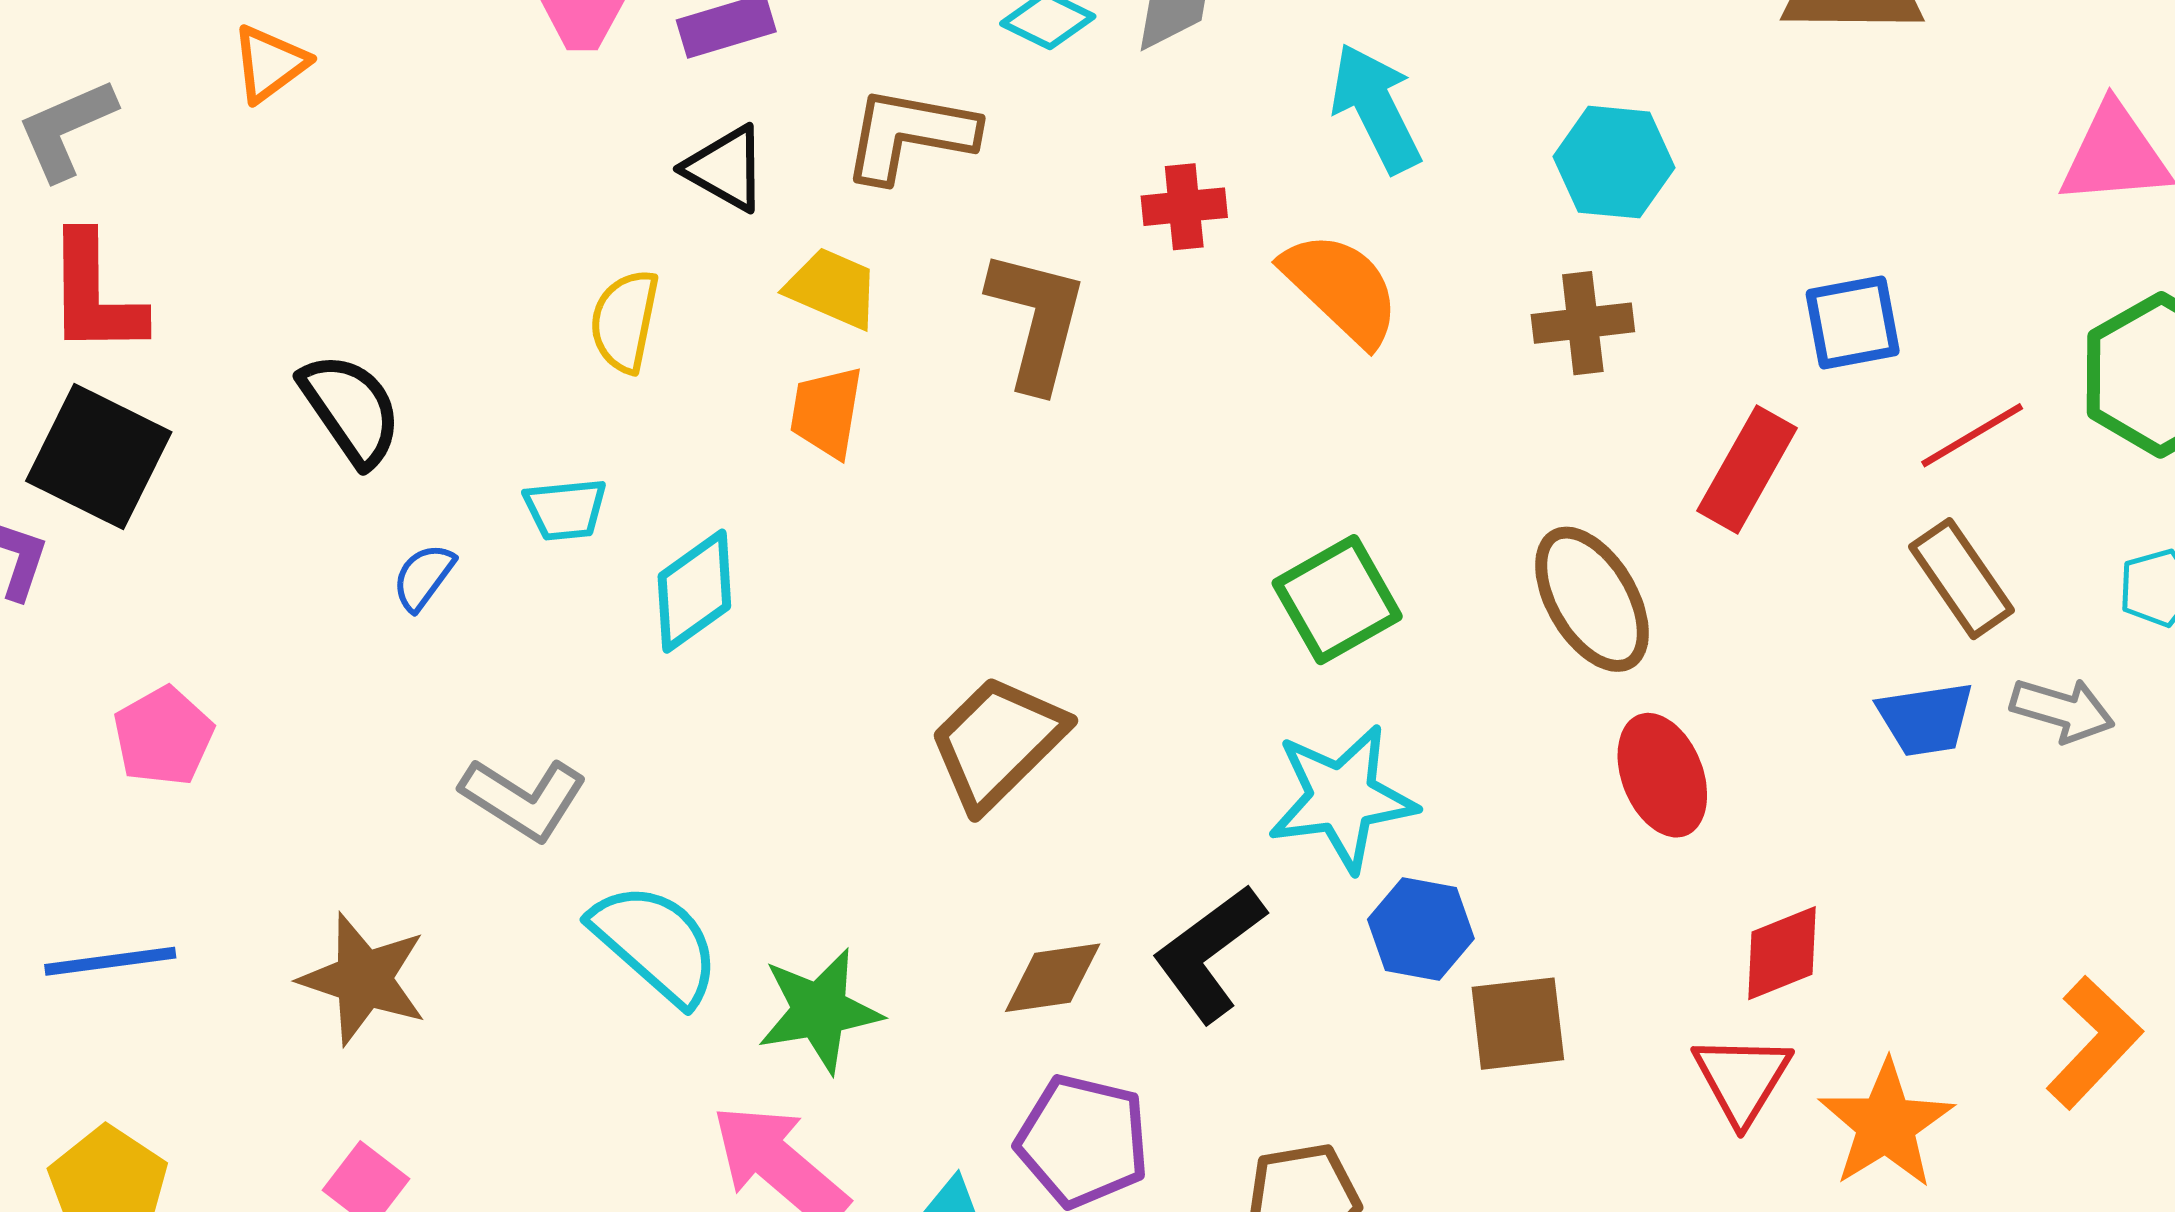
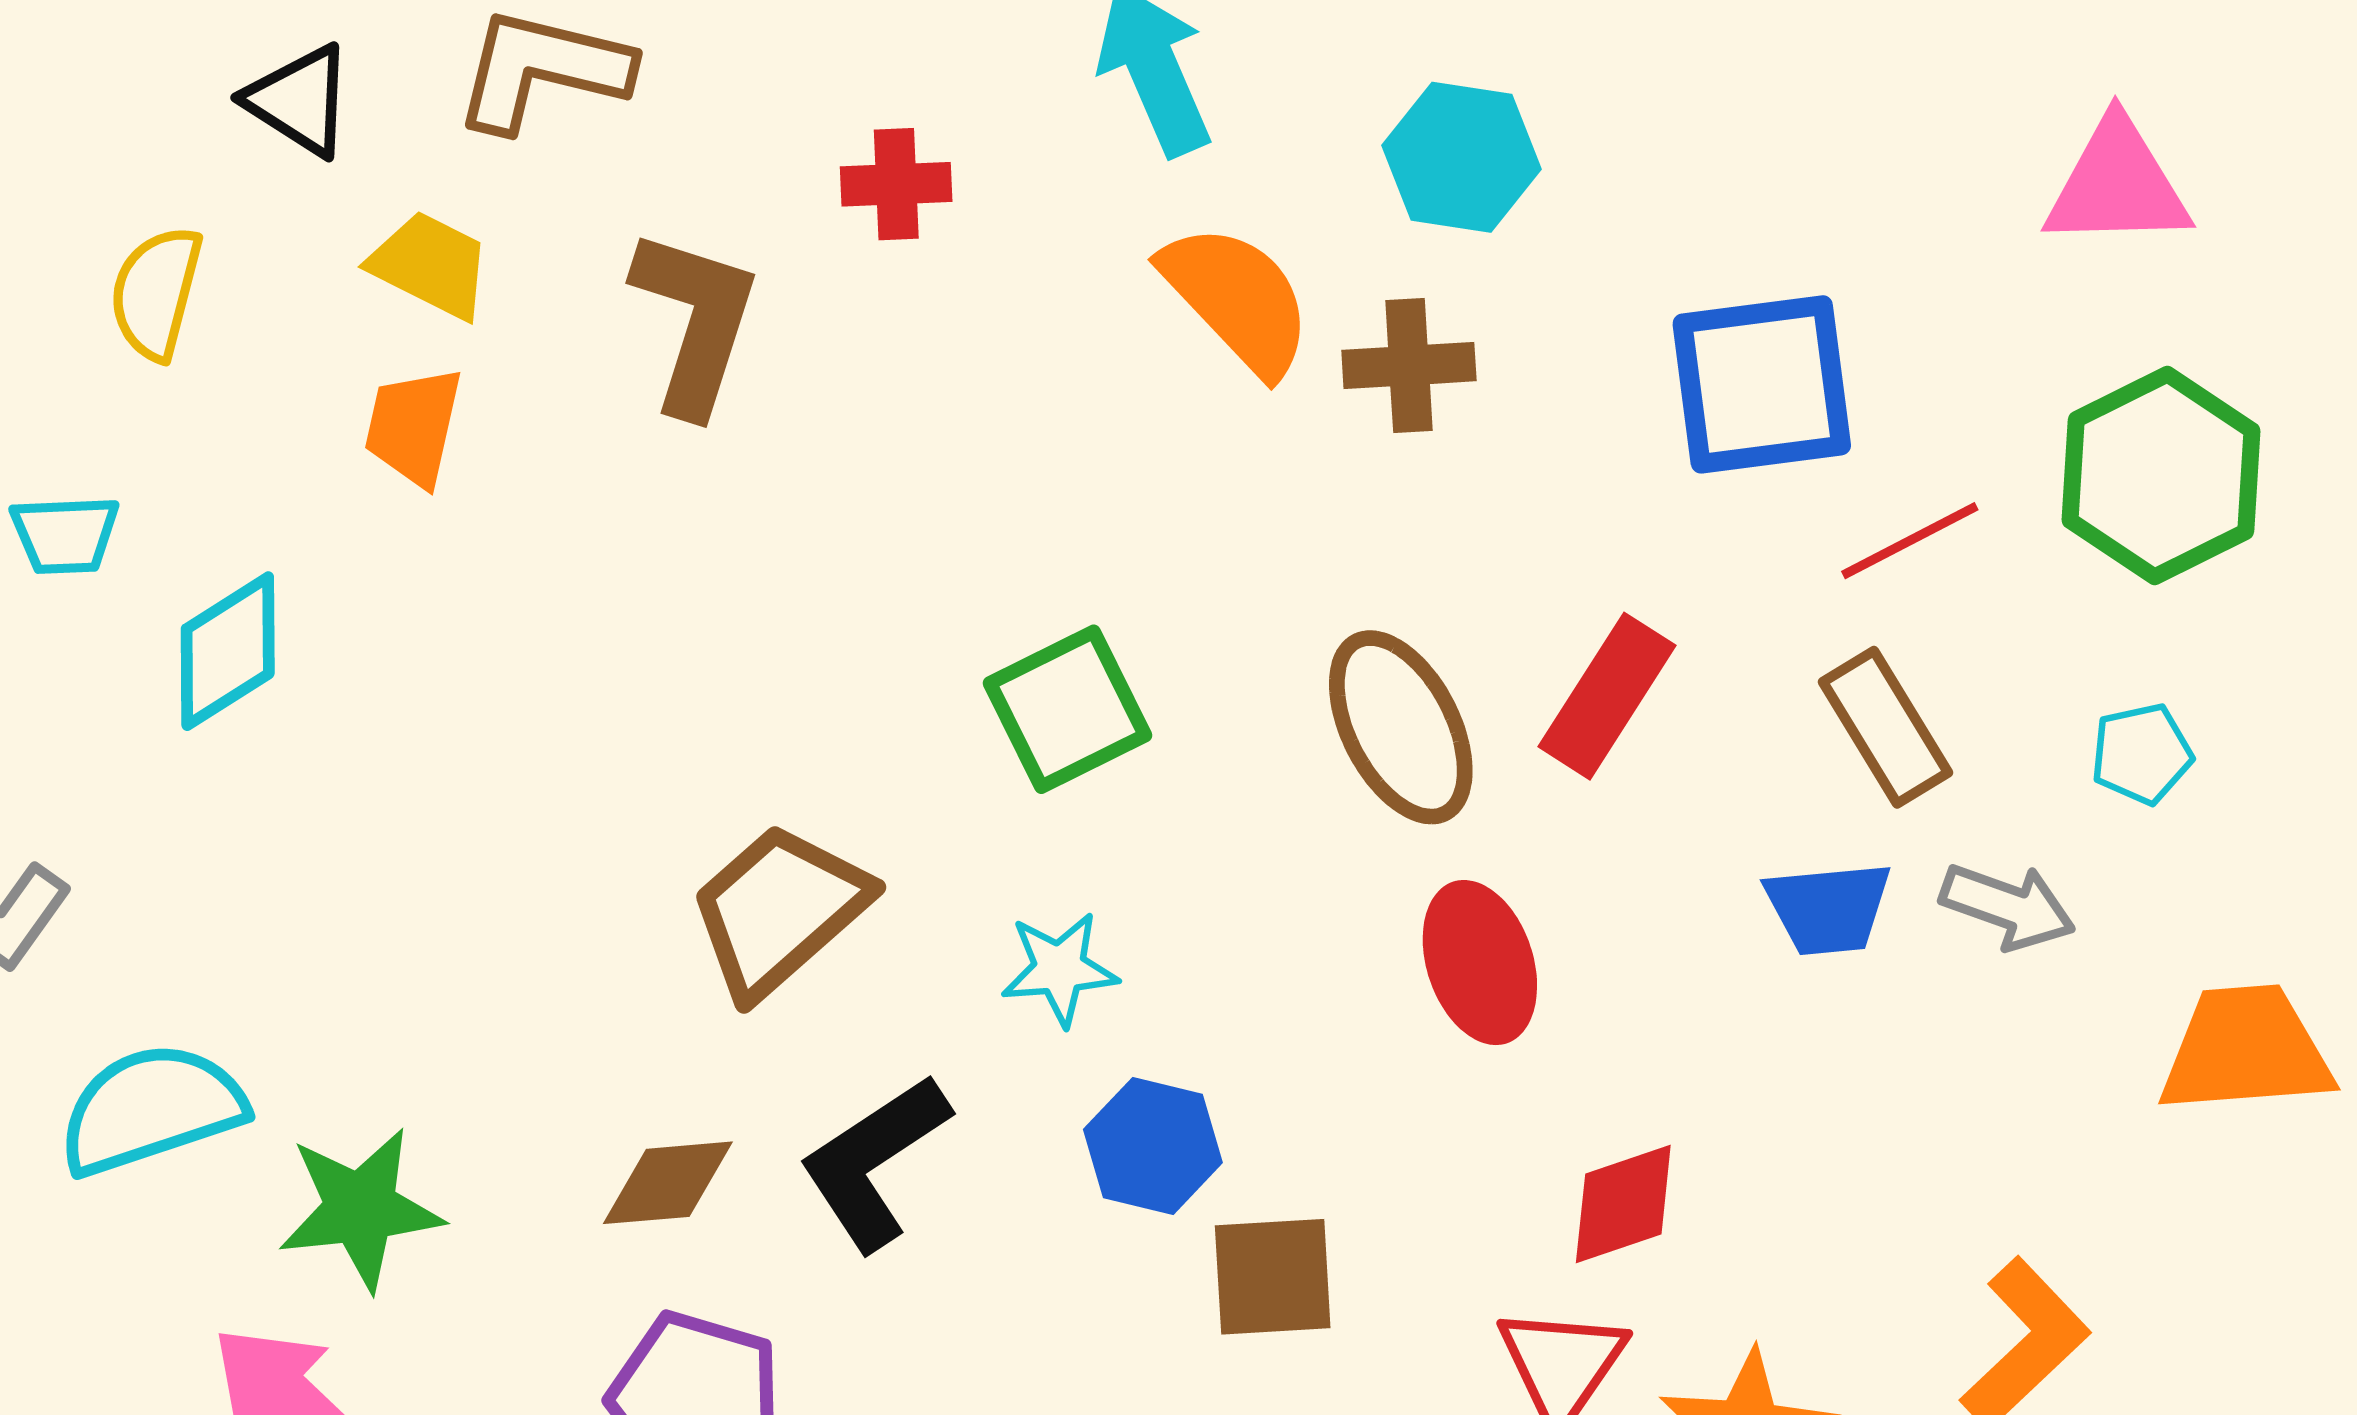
orange semicircle: (1341, 288) -> (1237, 299), moved
blue square: (1853, 322) -> (1762, 384), size x1.5
red rectangle: (1747, 469) -> (1607, 696), moved
brown trapezoid: (998, 742) -> (779, 910), moved
cyan star: (1342, 798) -> (1059, 969), size x0.6
cyan semicircle: (656, 943) -> (151, 1109), turned -63

